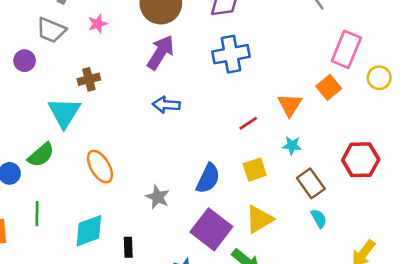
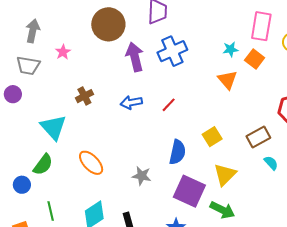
purple arrow: (161, 52) -> (135, 57), moved, turned -32
brown cross: (89, 79) -> (84, 96), moved
red line: (248, 123) -> (169, 105), moved
cyan star: (292, 146) -> (230, 49), moved
brown rectangle: (311, 183) -> (258, 137), turned -70

